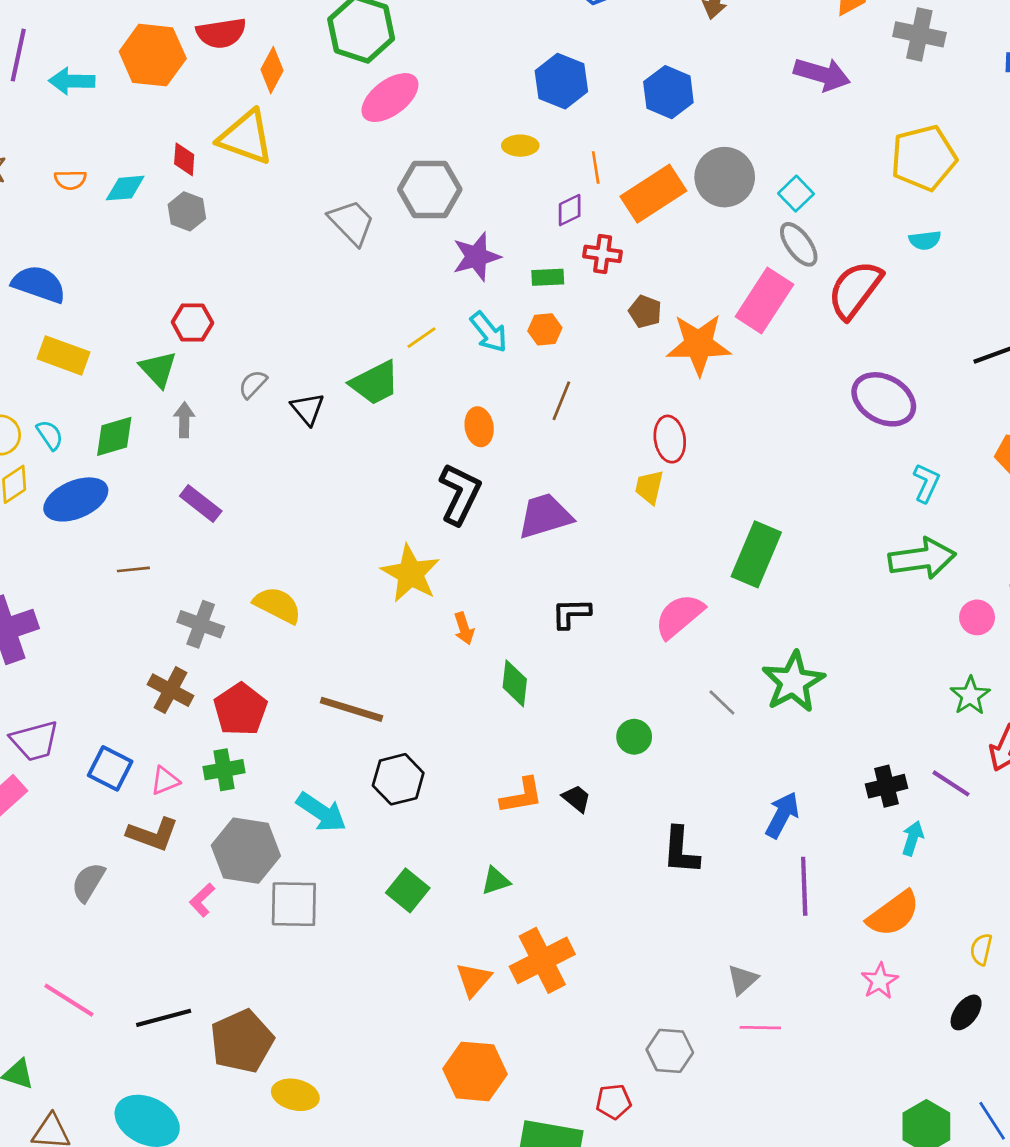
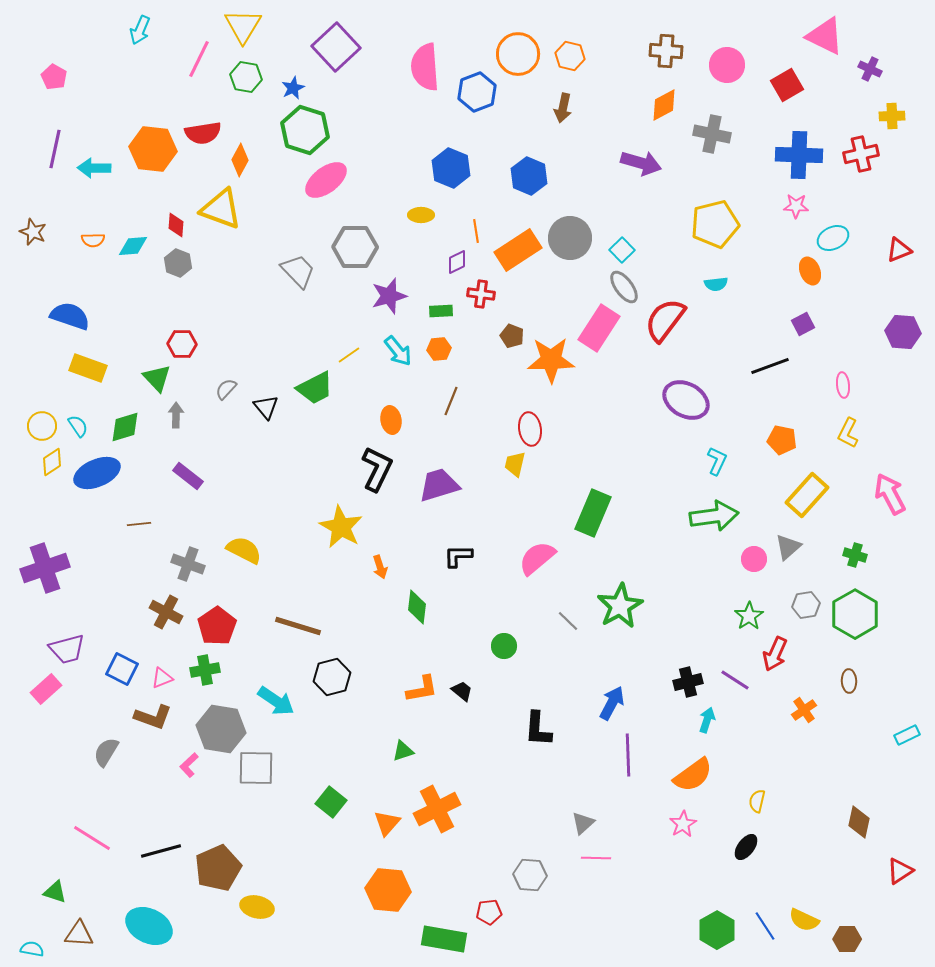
green square: (408, 890) -> (331, 802), moved

